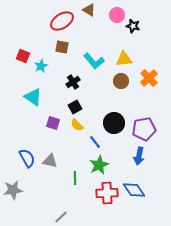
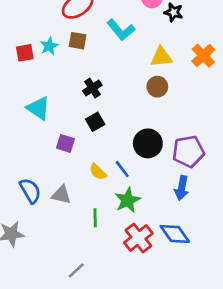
red square: (23, 56) -> (25, 53), turned -32
cyan L-shape: (94, 61) -> (121, 30), moved
cyan star: (41, 66) -> (49, 46), moved
orange cross: (149, 78) -> (203, 56), moved
yellow semicircle: (77, 125) -> (98, 172), moved
red cross: (107, 193) -> (138, 238), turned -35

